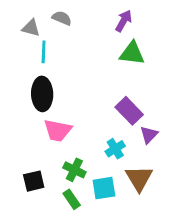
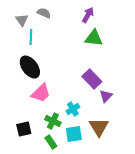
gray triangle: (31, 28) -> (22, 20), turned 40
black ellipse: (42, 94) -> (30, 67), turned -35
pink trapezoid: (58, 130) -> (41, 93), turned -55
cyan cross: (115, 149) -> (73, 109), moved

